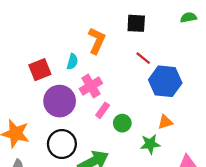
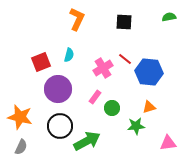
orange L-shape: (97, 41) -> (77, 19), moved
red line: (143, 58) -> (125, 59), moved
pink cross: (91, 86) -> (103, 68), moved

